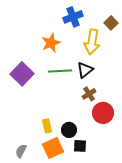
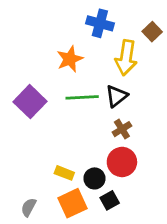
blue cross: (73, 17) -> (100, 23), turned 36
red circle: (103, 113) -> (122, 162), moved
yellow rectangle: (47, 126) -> (64, 173), turned -56
black square: (80, 146) -> (110, 200), turned -32

